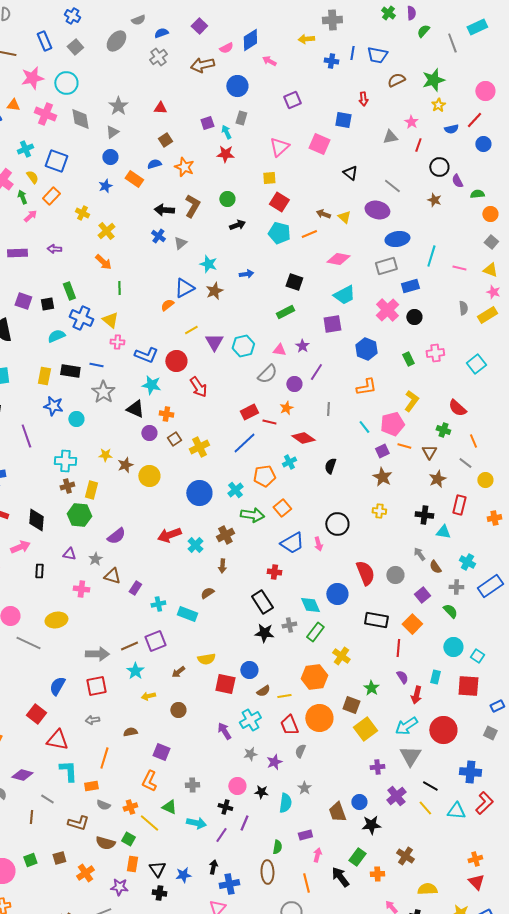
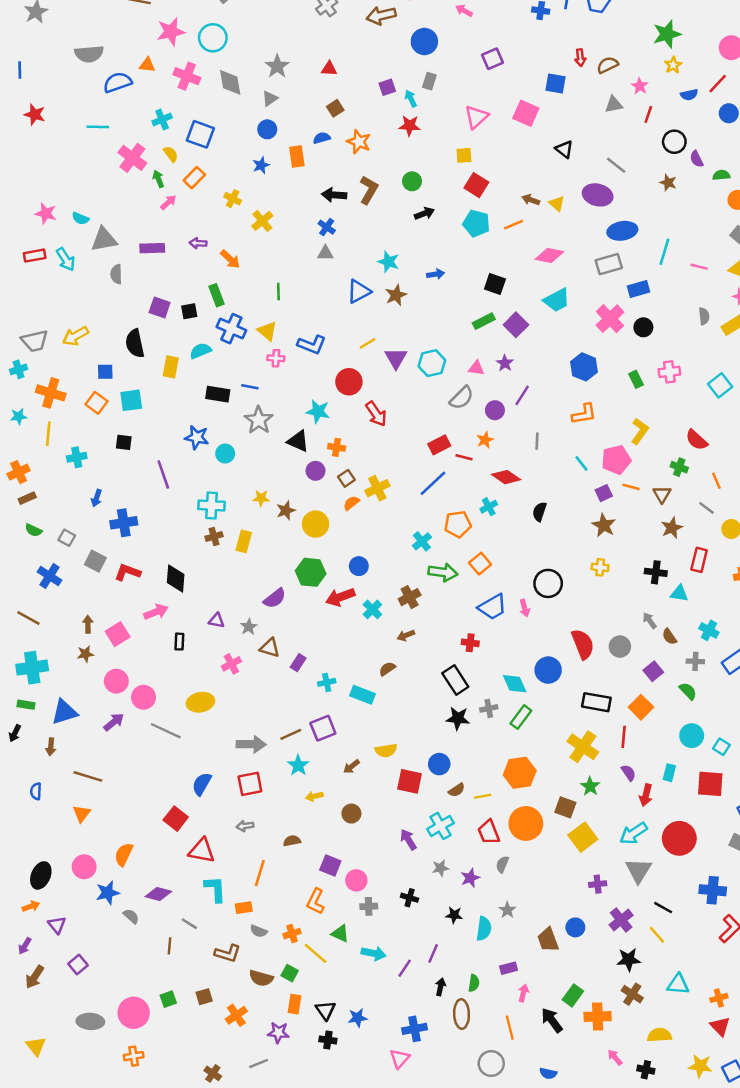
brown semicircle: (396, 80) -> (608, 65), moved
orange rectangle: (134, 179) -> (297, 157), turned 48
gray triangle: (180, 243) -> (325, 253), moved, turned 40
orange arrow: (103, 262) -> (230, 259), moved
orange semicircle: (167, 305) -> (351, 503), moved
purple square: (332, 324) -> (516, 325), moved, turned -36
blue L-shape: (146, 355) -> (312, 345), moved
yellow rectangle: (44, 376) -> (171, 367), moved
blue circle: (199, 493) -> (359, 566), moved, size x0.6
green hexagon: (79, 515) -> (311, 572), moved
brown arrow: (222, 566) -> (406, 635), turned 64
pink cross: (81, 589) -> (231, 664), turned -35
yellow cross: (341, 656) -> (583, 747), moved, size x1.4
pink circle: (237, 786) -> (356, 880), moved
black cross: (225, 807) -> (410, 898), moved
cyan triangle: (456, 811) -> (678, 984), moved
black star: (371, 825) -> (629, 960), moved
black arrow: (213, 867) -> (440, 987), moved
orange cross: (377, 874) -> (598, 1016), size x1.5

